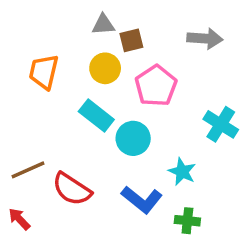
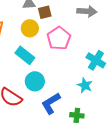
cyan circle: (133, 138) -> (35, 81), moved
cyan star: (182, 172) -> (85, 85), moved
blue L-shape: (142, 200) -> (51, 103), turned 110

